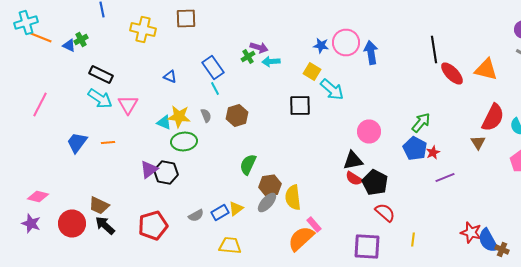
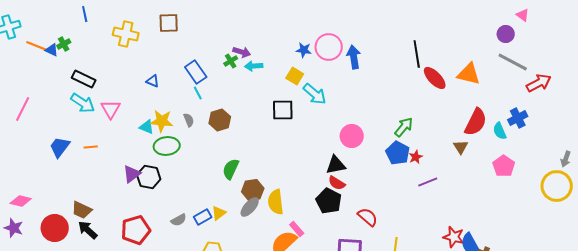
orange line: (41, 38) -> (37, 46), moved
black pentagon: (375, 182) -> (329, 201), moved

